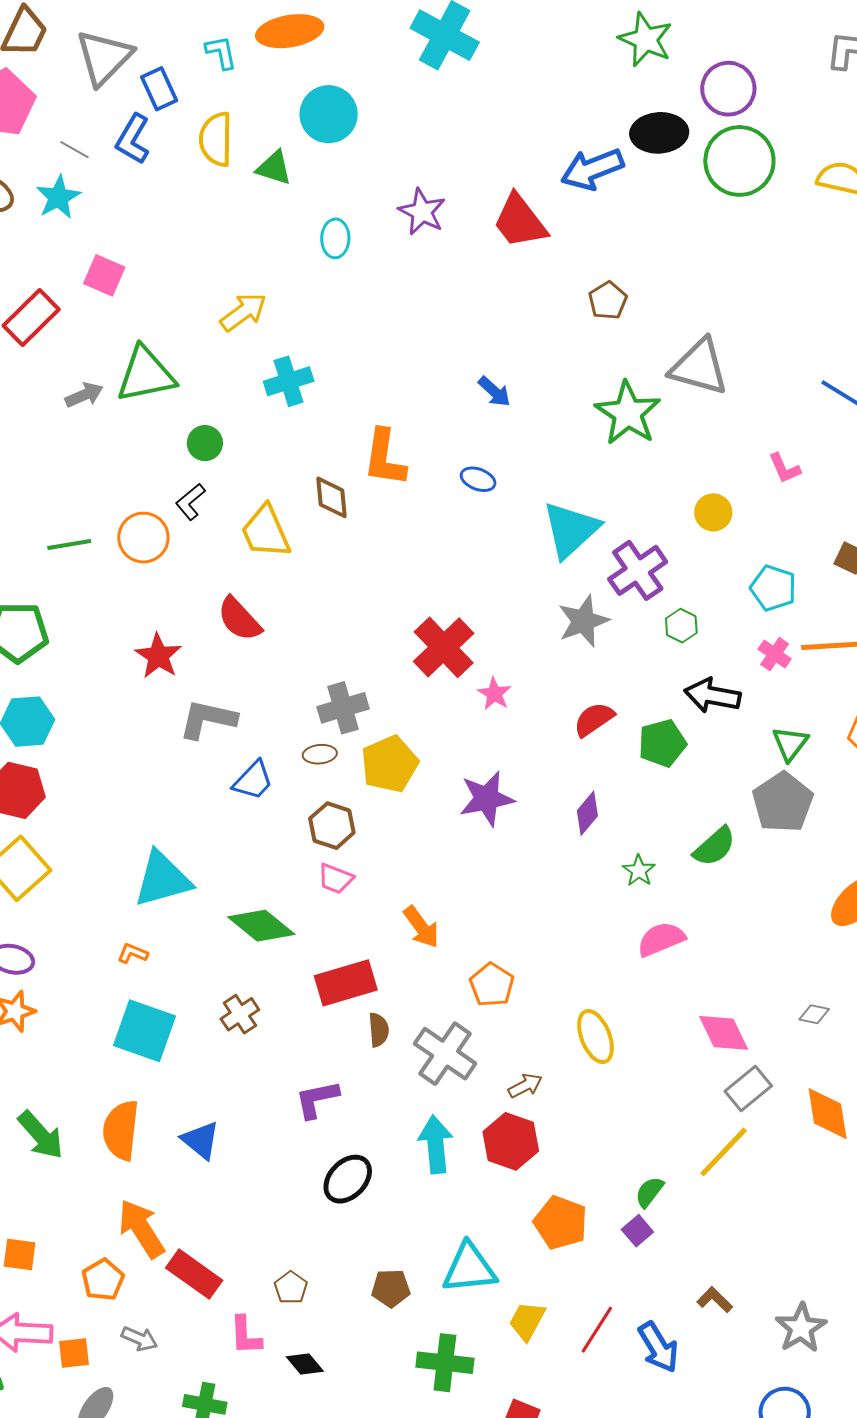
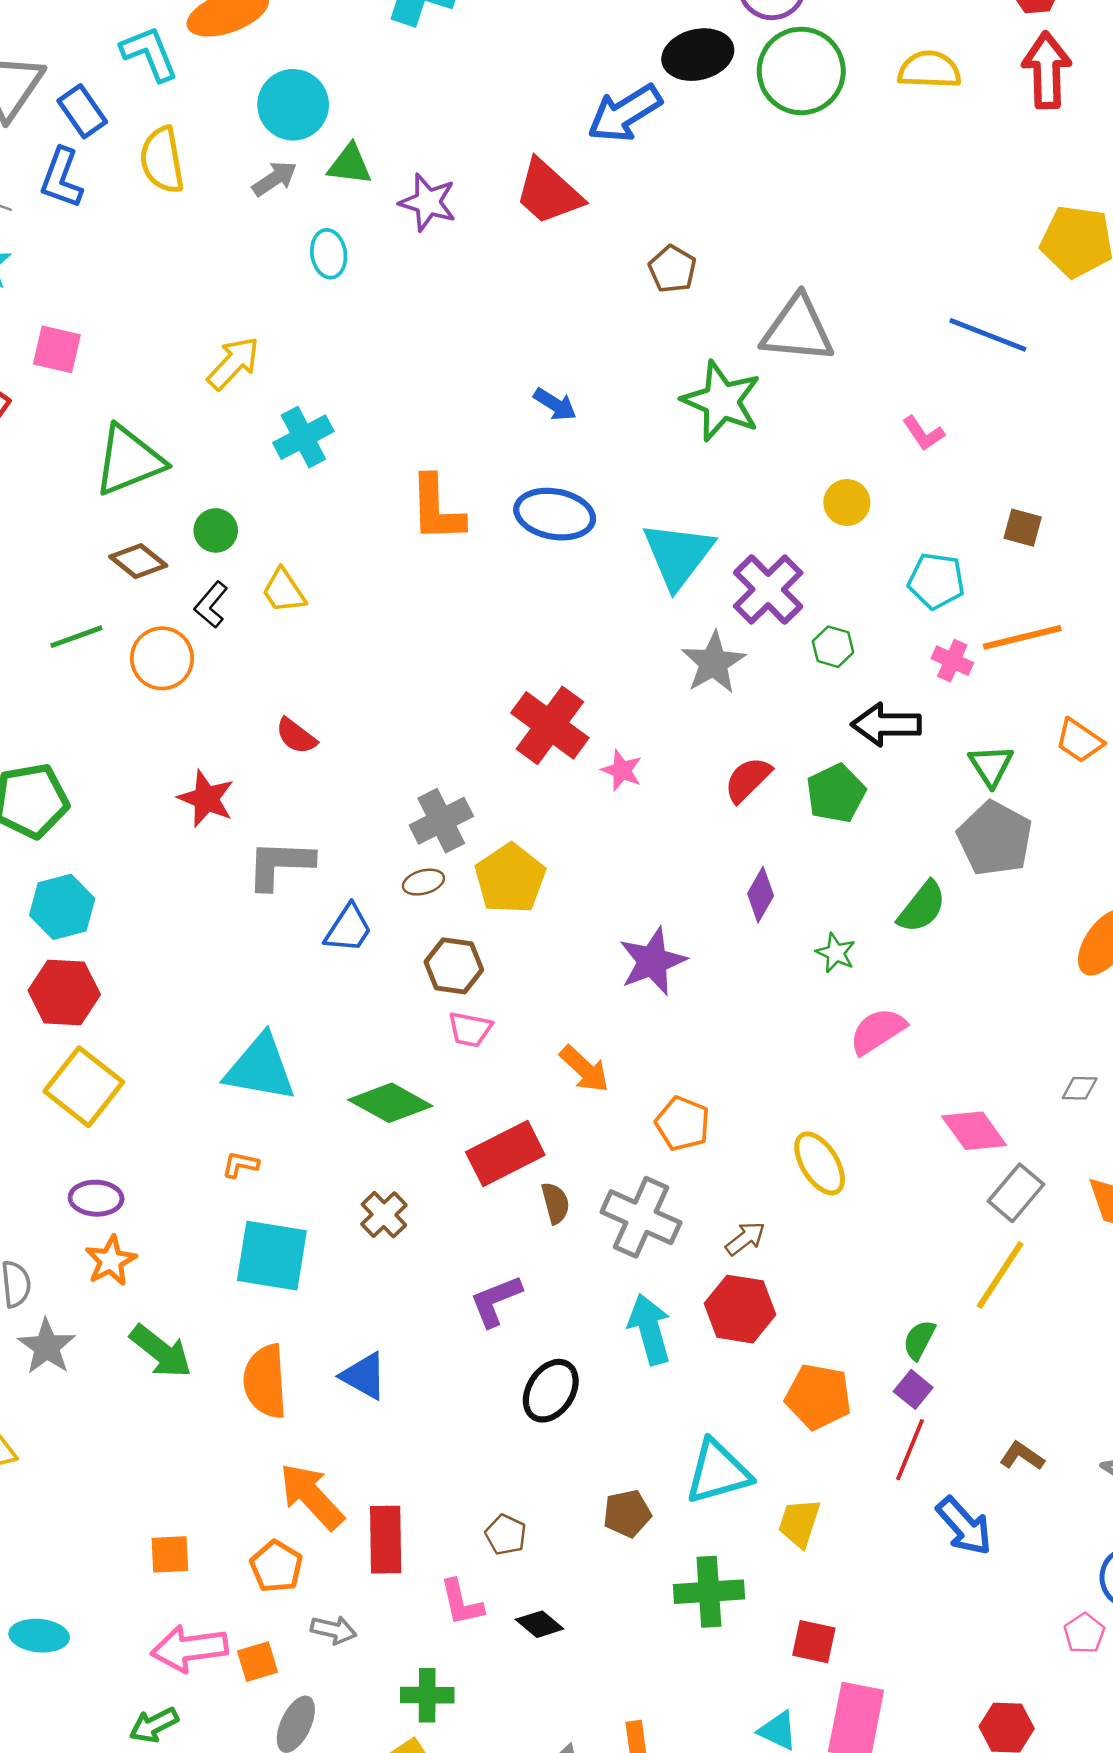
cyan L-shape: (221, 52) -> (149, 53), size x1.4
green triangle: (274, 168) -> (350, 165), moved
gray arrow: (84, 395) -> (275, 179), moved
blue ellipse: (478, 479) -> (555, 514), size x1.8
brown diamond: (332, 497) -> (138, 561), moved, turned -36
yellow trapezoid: (266, 532) -> (284, 591), moved, size x0.7
green line: (69, 545) -> (76, 637), moved
red semicircle: (239, 619) -> (296, 736), size x0.7
purple star: (487, 799) -> (652, 961), moved
cyan triangle: (162, 879) -> (260, 1068), turned 36
green arrow: (41, 1135) -> (161, 1351), moved
red rectangle: (194, 1274) -> (386, 1540), turned 64
red line: (597, 1330) -> (910, 1450), moved

